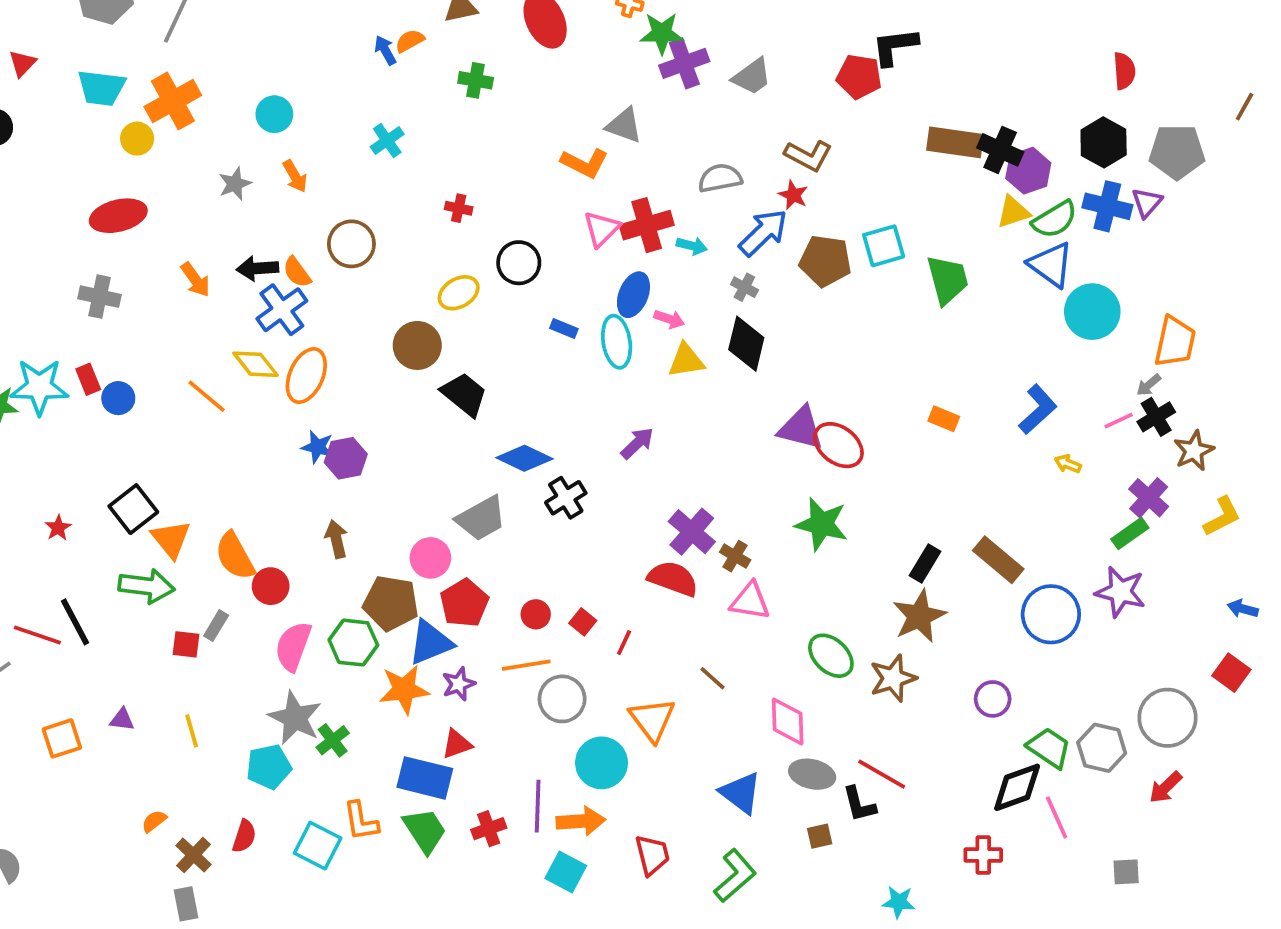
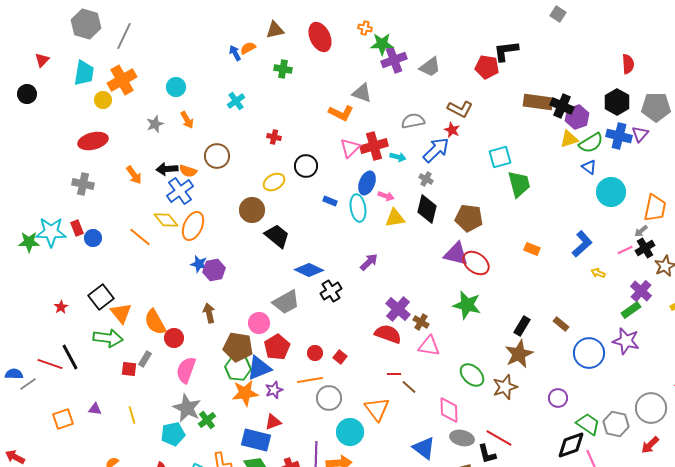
cyan trapezoid: (101, 88) -> (84, 73), turned -88
brown pentagon: (825, 261) -> (469, 218), moved
blue triangle: (1051, 265) -> (589, 167), size x0.6
orange semicircle: (297, 272) -> (188, 171), turned -36
green trapezoid: (947, 280) -> (519, 184), moved
brown rectangle: (998, 560) -> (561, 324), size x0.6
green hexagon: (353, 643) -> (238, 368), moved
red line: (624, 643) -> (394, 374), moved, turned 64

